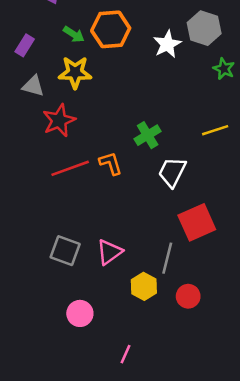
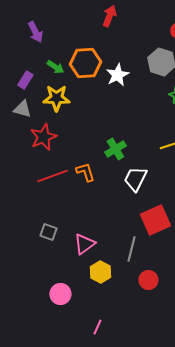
white star: (167, 44) -> (117, 75), moved
purple rectangle: (25, 45) -> (25, 80), moved
gray square: (65, 251) -> (48, 232), moved, size x0.7
yellow hexagon: (144, 286) -> (100, 272), moved

